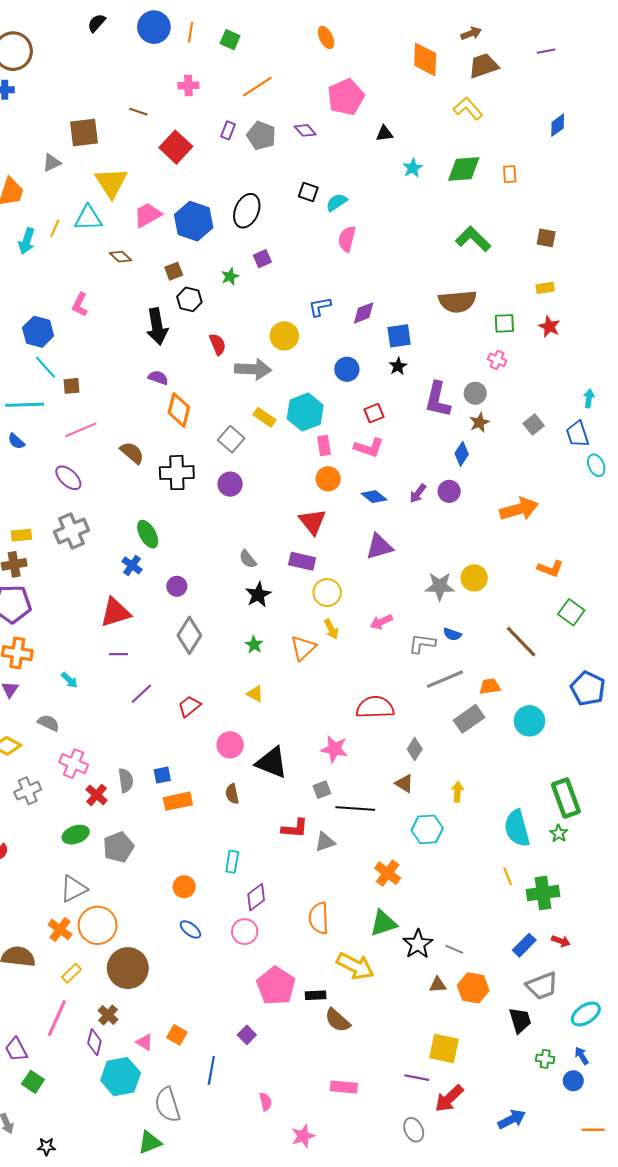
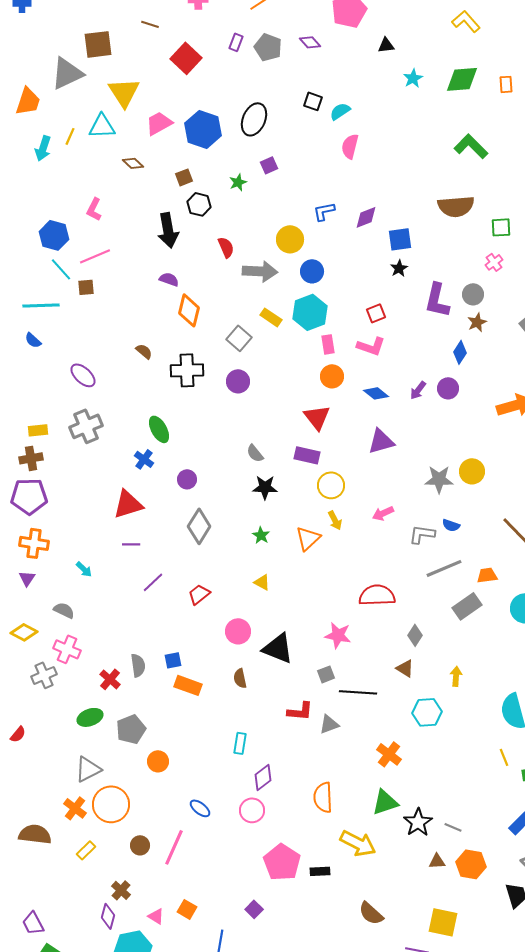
gray triangle: (52, 163) -> (67, 73), size x1.8
pink cross: (497, 360) -> (494, 262), turned 30
blue circle: (347, 369) -> (312, 271), moved
pink line: (81, 430) -> (95, 256), moved
brown semicircle: (132, 453) -> (144, 351), size x0.7
black star: (258, 595) -> (265, 487), turned 30
pink cross: (74, 764) -> (67, 649), moved
orange rectangle: (178, 801) -> (188, 685), turned 32
orange circle: (184, 887) -> (158, 761), moved
brown circle: (128, 968) -> (140, 845), size x0.5
pink line: (57, 1018) -> (174, 847), moved
brown semicircle: (338, 1020) -> (371, 913), moved

